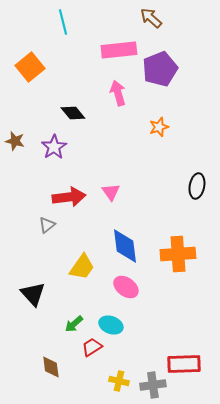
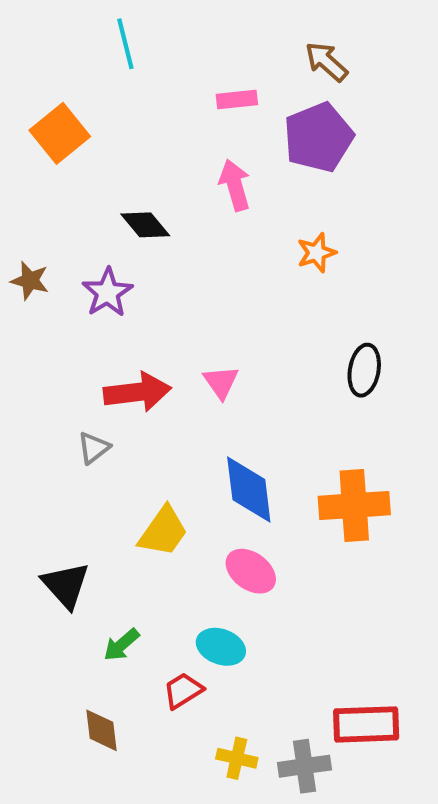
brown arrow: (151, 18) -> (326, 62), moved
pink rectangle: (119, 50) -> (237, 100), size x0.6
black ellipse: (197, 186) -> (364, 370), moved
green arrow: (74, 324) -> (121, 645), moved

